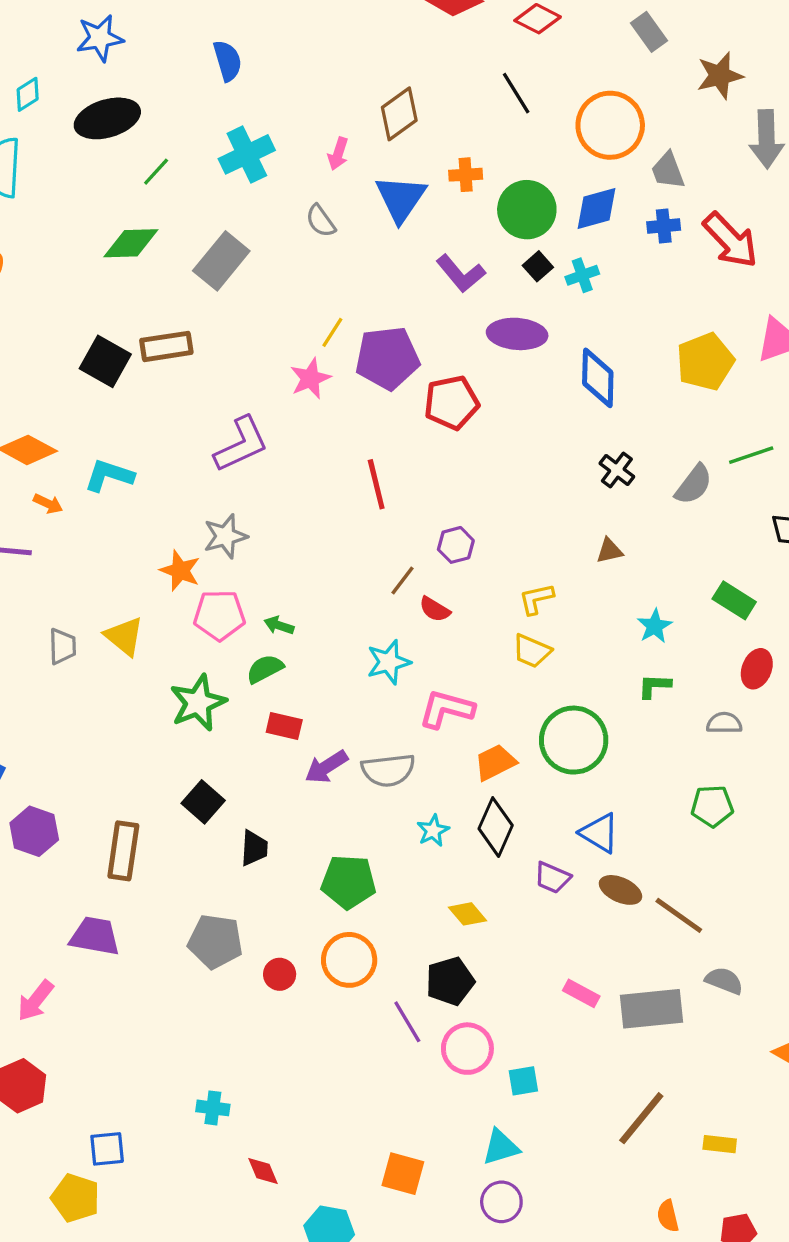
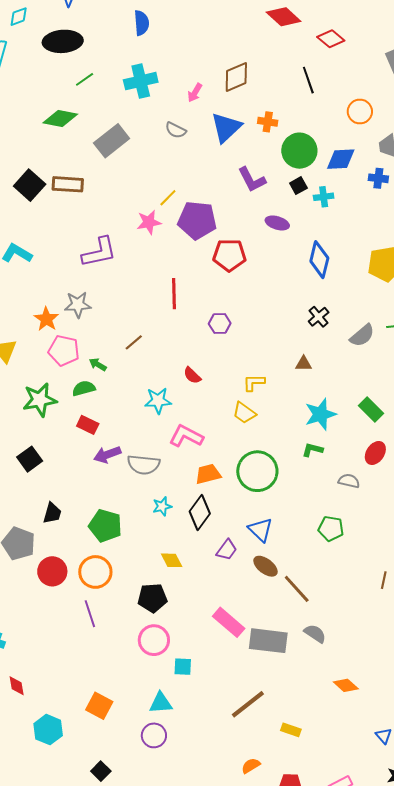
orange circle: (610, 125) -> (360, 112), size x0.6
gray semicircle: (321, 221) -> (176, 130), turned -40
purple ellipse: (517, 334) -> (277, 223), size x0.7
purple hexagon: (456, 545) -> (220, 324), moved
brown line: (402, 580) -> (134, 342), moved
cyan star: (655, 626) -> (320, 414), size x1.5
black trapezoid: (254, 848) -> (52, 513), moved
purple trapezoid: (552, 878) -> (227, 550), turned -90
red circle: (280, 974) -> (52, 571), size x1.5
pink rectangle: (581, 993) -> (229, 622), size x1.5
purple line: (407, 1022) -> (90, 614), moved
orange semicircle: (668, 1216) -> (251, 766), turned 60

